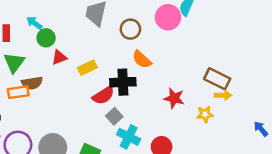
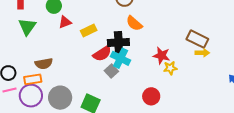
brown semicircle: (32, 83) -> (44, 64), moved
orange rectangle: (18, 92) -> (33, 79), moved
yellow star: (205, 114) -> (170, 68), moved
cyan cross: (129, 137) -> (121, 58), moved

